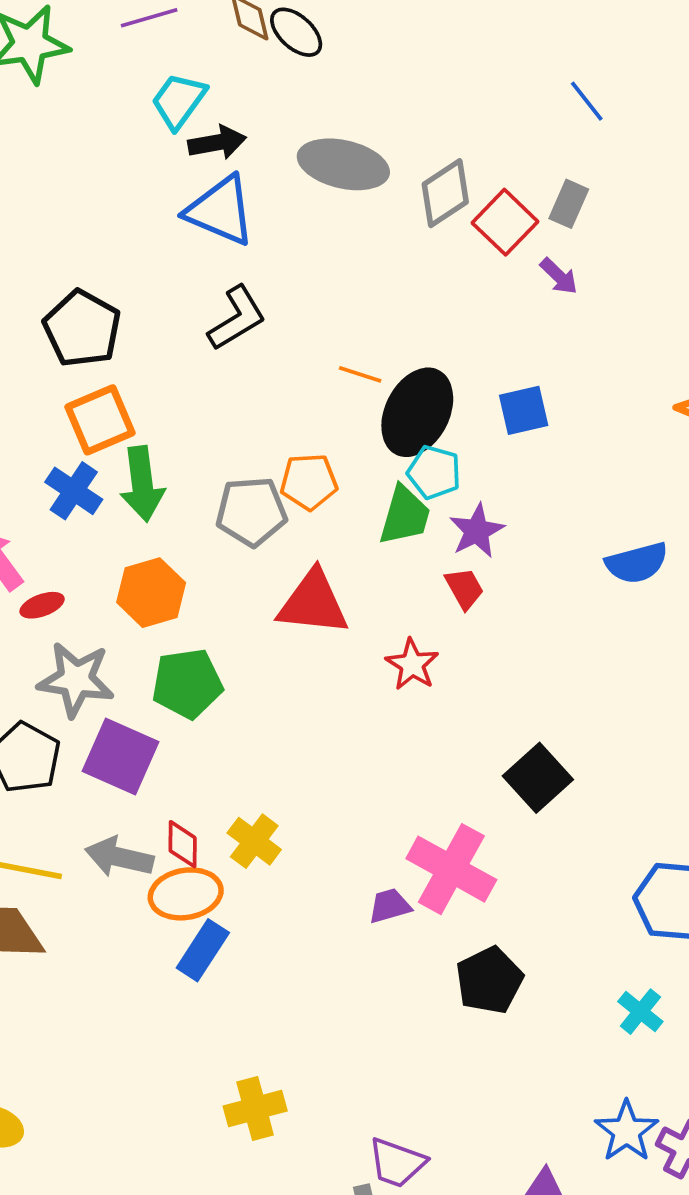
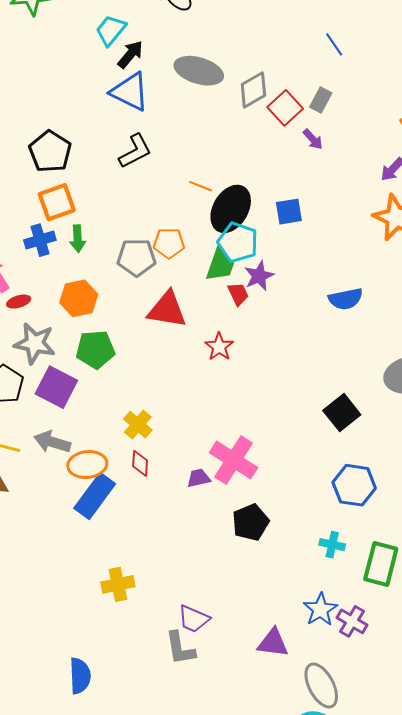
black arrow: (217, 143) -> (130, 54), turned -44
cyan pentagon: (434, 472) -> (238, 242), size x1.4
green arrow: (142, 484) -> (78, 239), size x0.7
blue cross: (74, 491) -> (40, 240), turned 36
red trapezoid: (464, 588) -> (238, 294), moved
black square: (538, 778) -> (342, 413), moved
yellow cross: (254, 841) -> (138, 425), moved
red diamond: (183, 844) -> (140, 463), moved
blue rectangle: (203, 950) -> (95, 496), size x1.4
cyan cross: (640, 1012) -> (332, 545), turned -30

